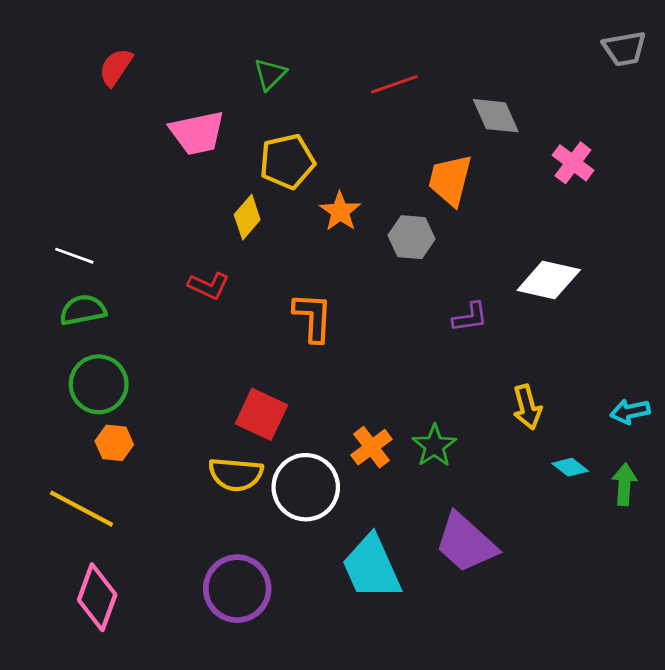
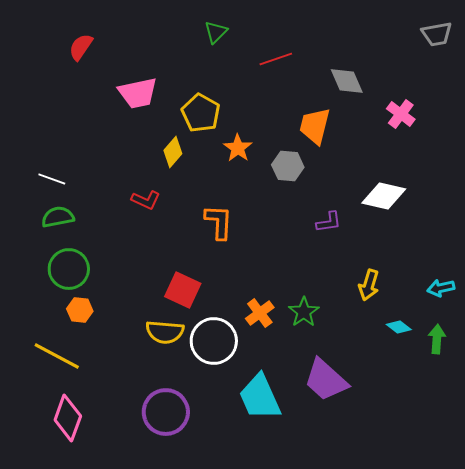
green triangle: (270, 74) -> (216, 32), moved
yellow pentagon: (287, 161) -> (201, 113), turned -30
yellow arrow: (527, 407) -> (369, 285), turned 32

